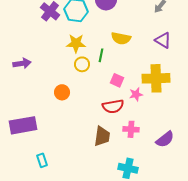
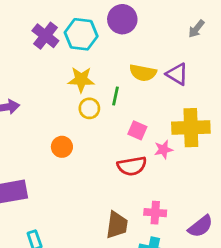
purple triangle: (163, 40) -> (177, 74), moved
pink cross: (131, 129) -> (155, 213), moved
brown trapezoid: (102, 136) -> (117, 225), moved
purple semicircle: (165, 139) -> (200, 226), moved

